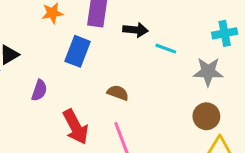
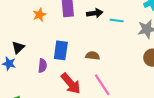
blue rectangle: (78, 51) -> (61, 50), moved

